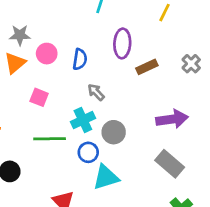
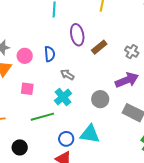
gray cross: (191, 64) -> (132, 52), moved
gray circle: (114, 132) -> (100, 99), moved
blue circle: (88, 152) -> (66, 139), moved
cyan triangle: (106, 177) -> (90, 134), turned 40

